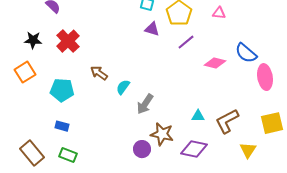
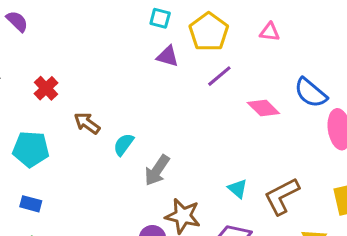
red cross: (68, 41) -> (46, 88), moved, size x0.7
pink diamond: (215, 63) -> (263, 108), turned 30
cyan triangle: (198, 116) -> (238, 189), turned 40

